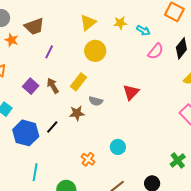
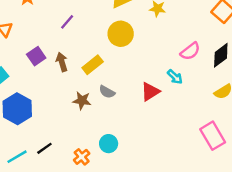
cyan arrow: (143, 30) -> (175, 77), moved
black line: (52, 127) -> (44, 148), moved
cyan circle: (118, 147) -> (109, 144), moved
cyan line: (35, 172) -> (17, 157), turned 36

